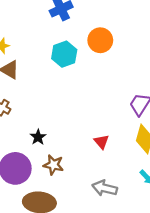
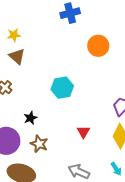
cyan hexagon: (64, 54) -> (62, 88), moved

